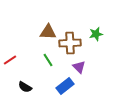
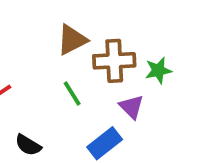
brown triangle: (48, 32) -> (72, 40), turned -30
green star: (96, 34) -> (158, 70), moved

